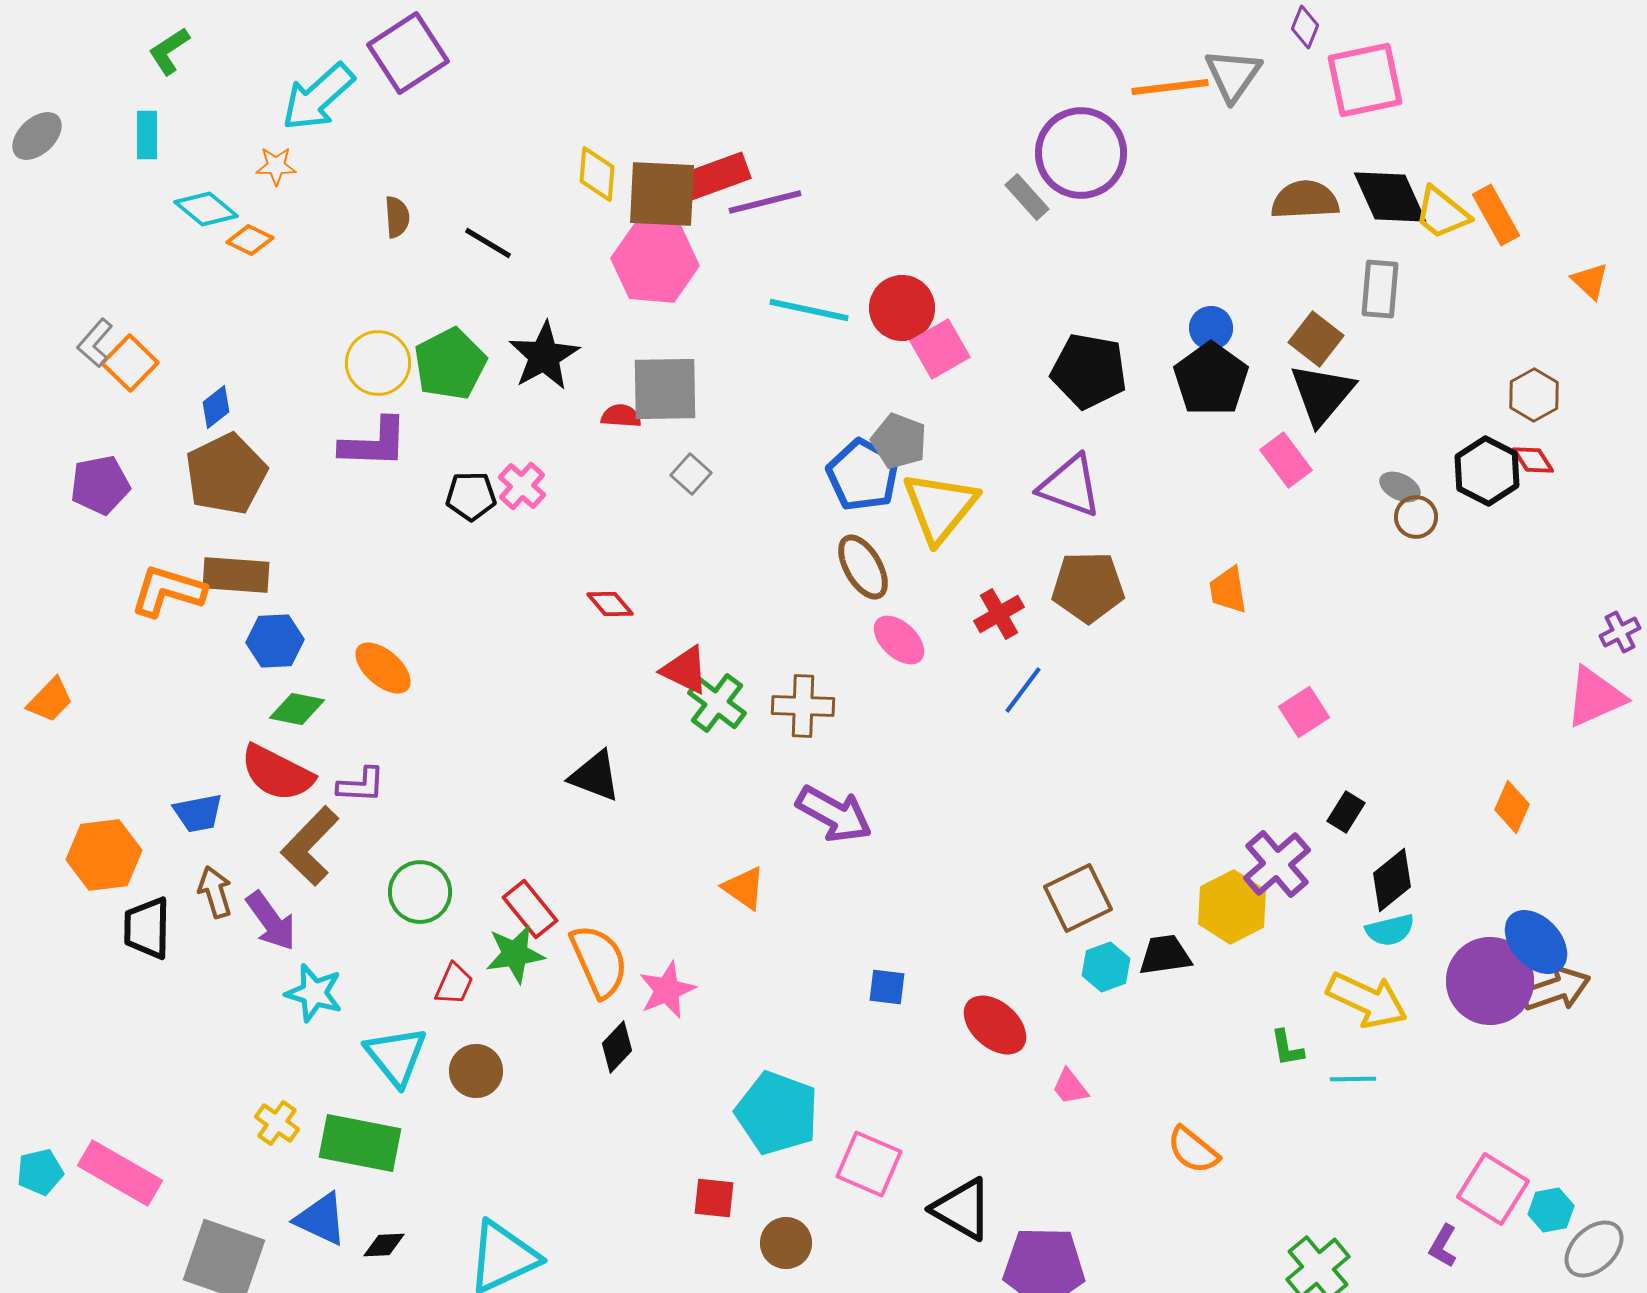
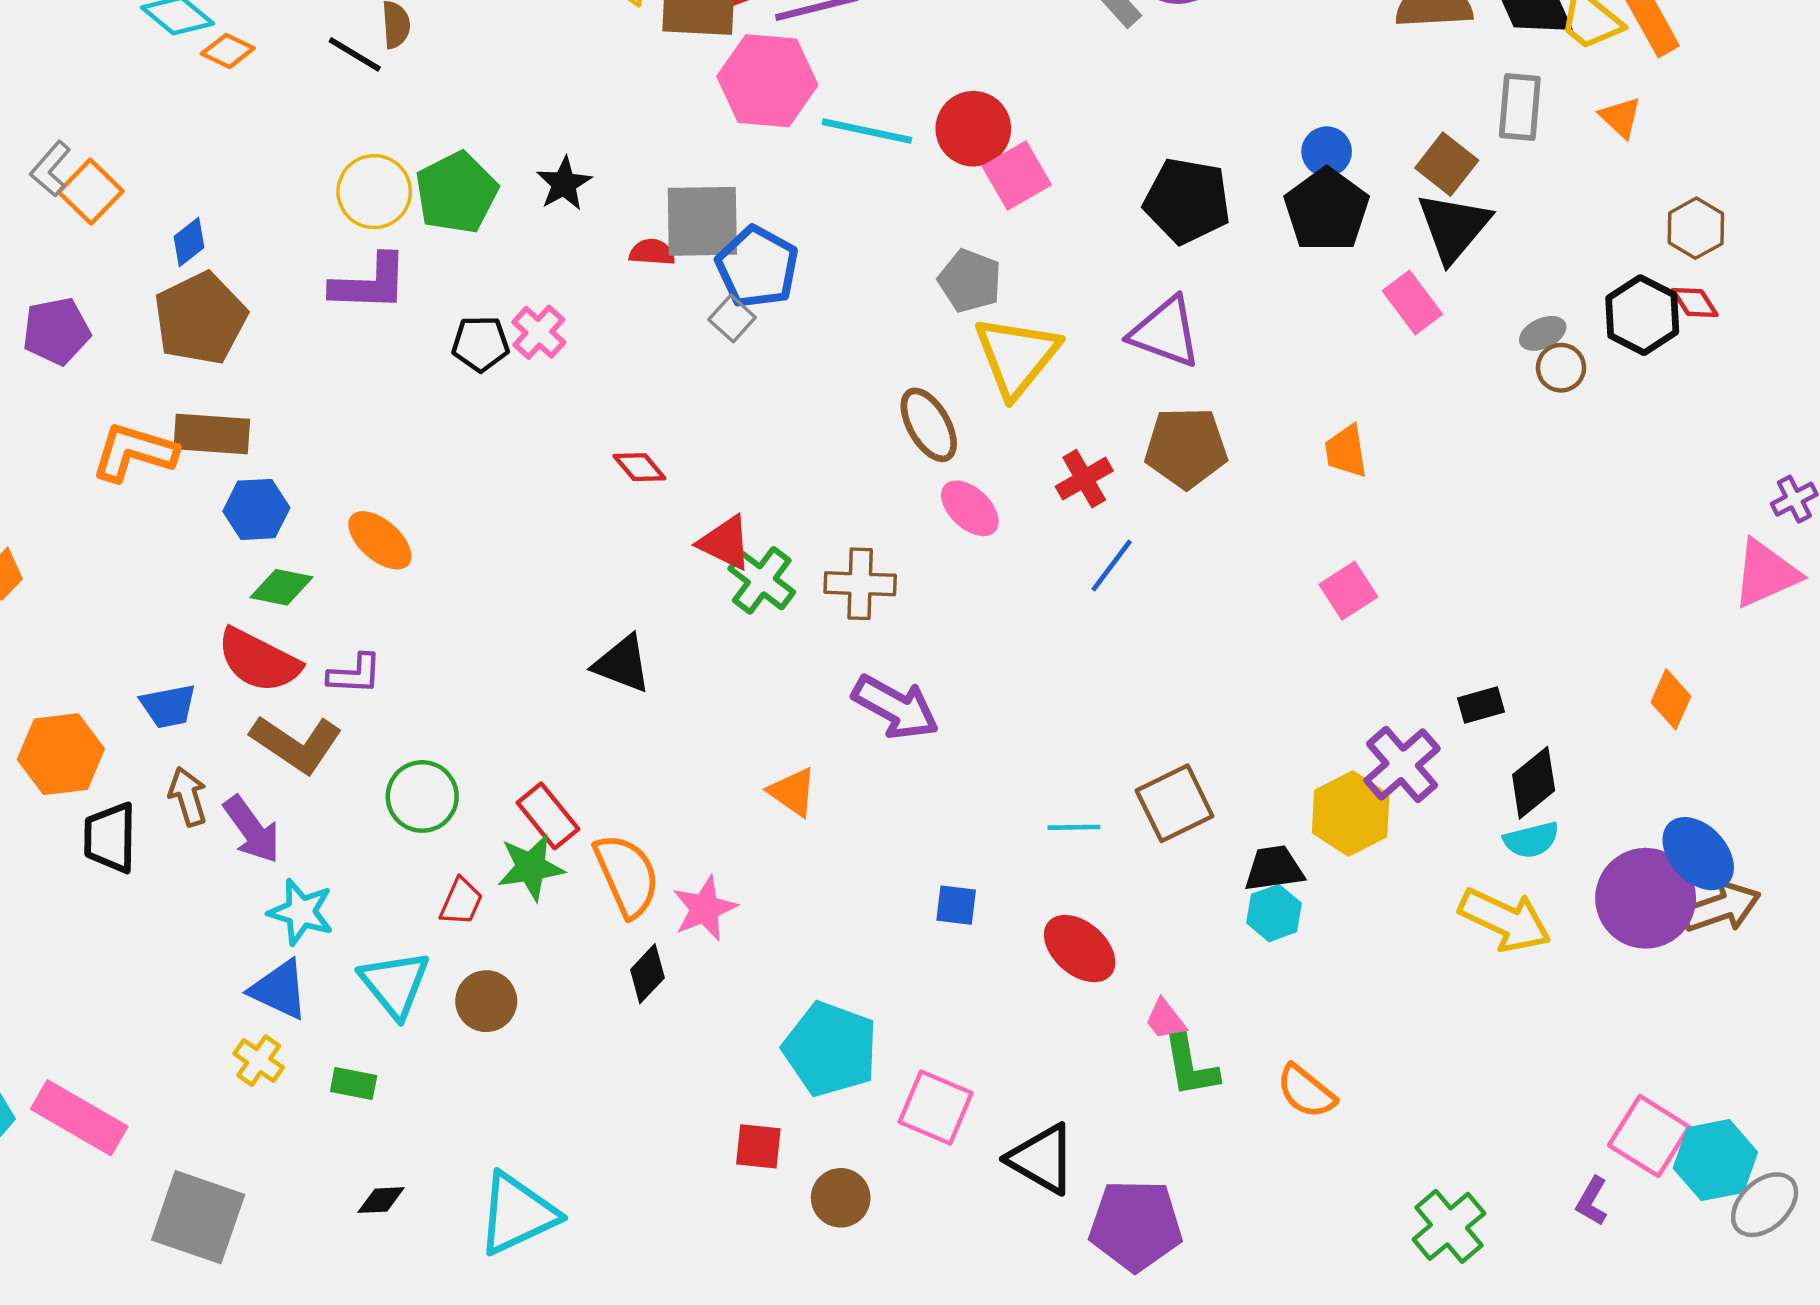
black line: (488, 243) -> (355, 54), moved
pink hexagon: (655, 262) -> (767, 81), moved
orange triangle: (1590, 281) -> (1620, 117), moved
black star: (544, 356) -> (564, 184), size x0.7
blue pentagon: (863, 475) -> (757, 267), moved
gray ellipse: (1400, 487) -> (1543, 333), turned -51
pink square: (1304, 712) -> (1348, 591), moved
black rectangle: (1346, 812) -> (1481, 705), turned 42
brown L-shape: (310, 846) -> (296, 744), turned -100
cyan hexagon: (1106, 967) -> (1274, 913), moved
green L-shape: (1287, 1048) -> (1191, 1066), moved, size x1.5
cyan line: (1353, 1079) -> (1074, 827), moved
green rectangle: (360, 1143) -> (354, 1083), size x0.5
cyan hexagon: (1551, 1210) -> (1715, 1160), size x1.6
blue triangle: (321, 1219) -> (279, 990), moved

